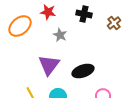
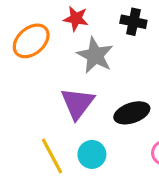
gray star: (60, 35) -> (95, 55), size x1.6

